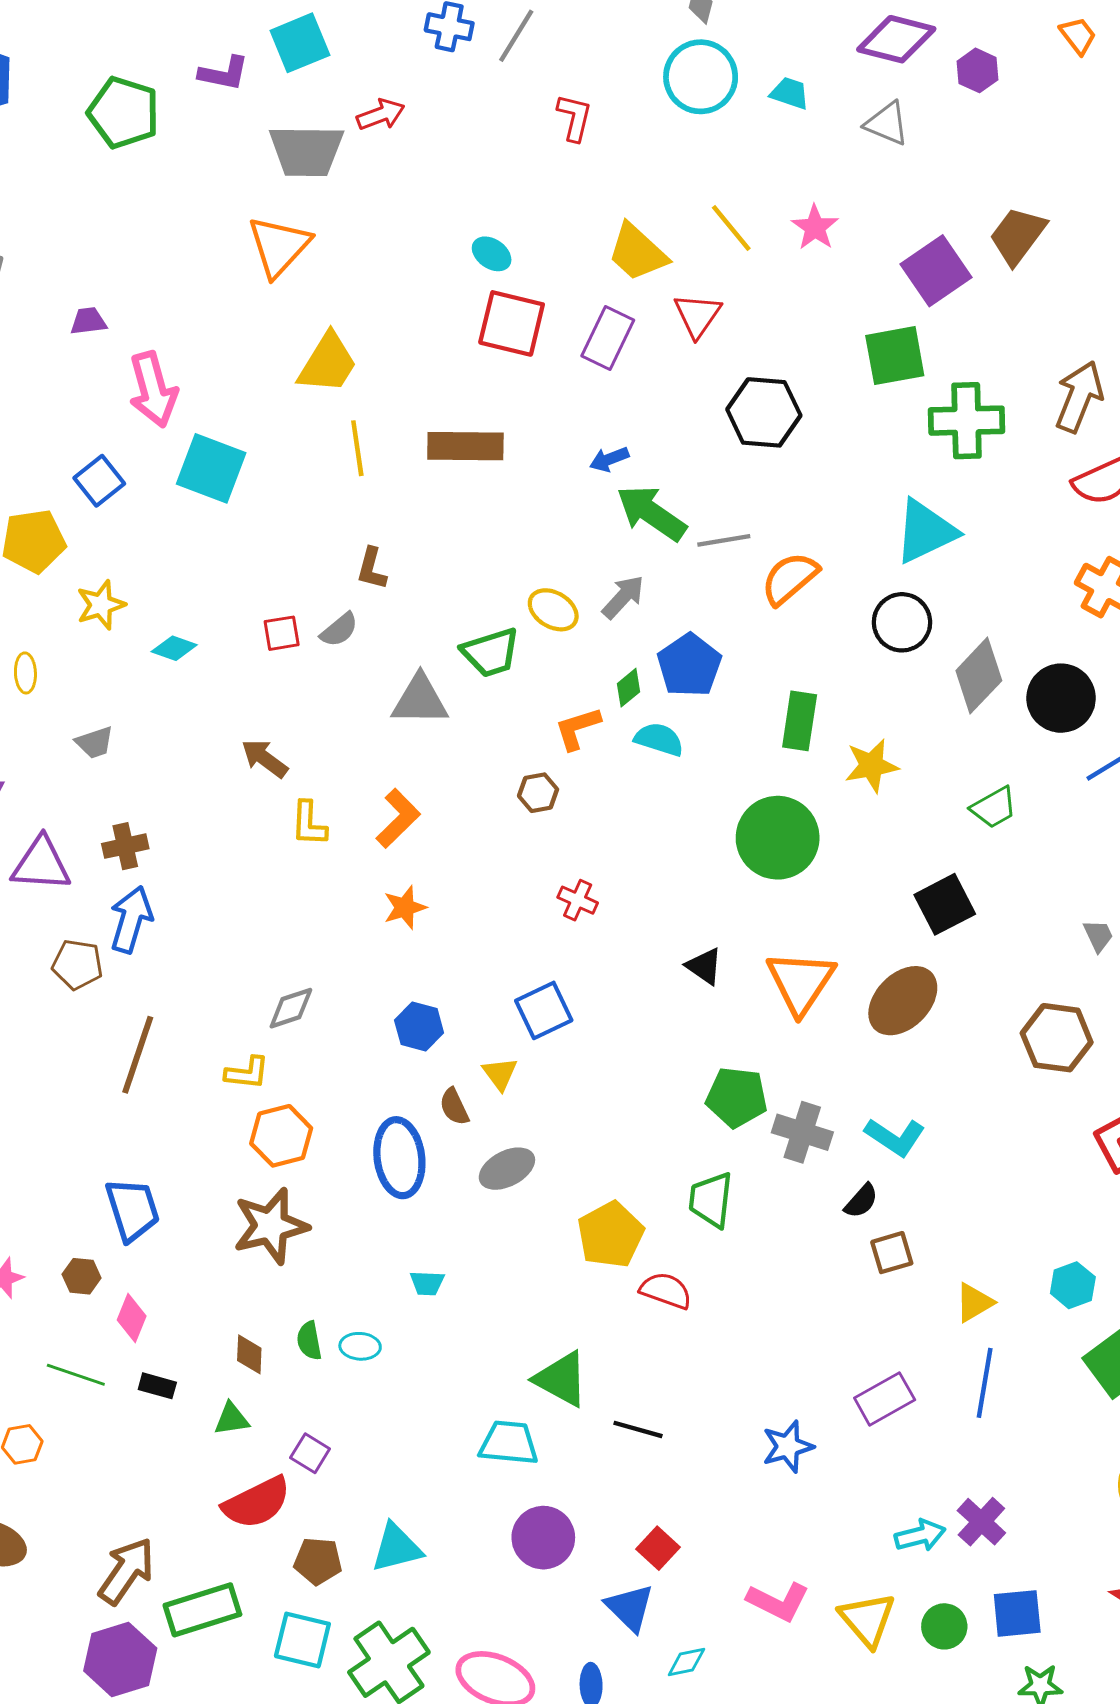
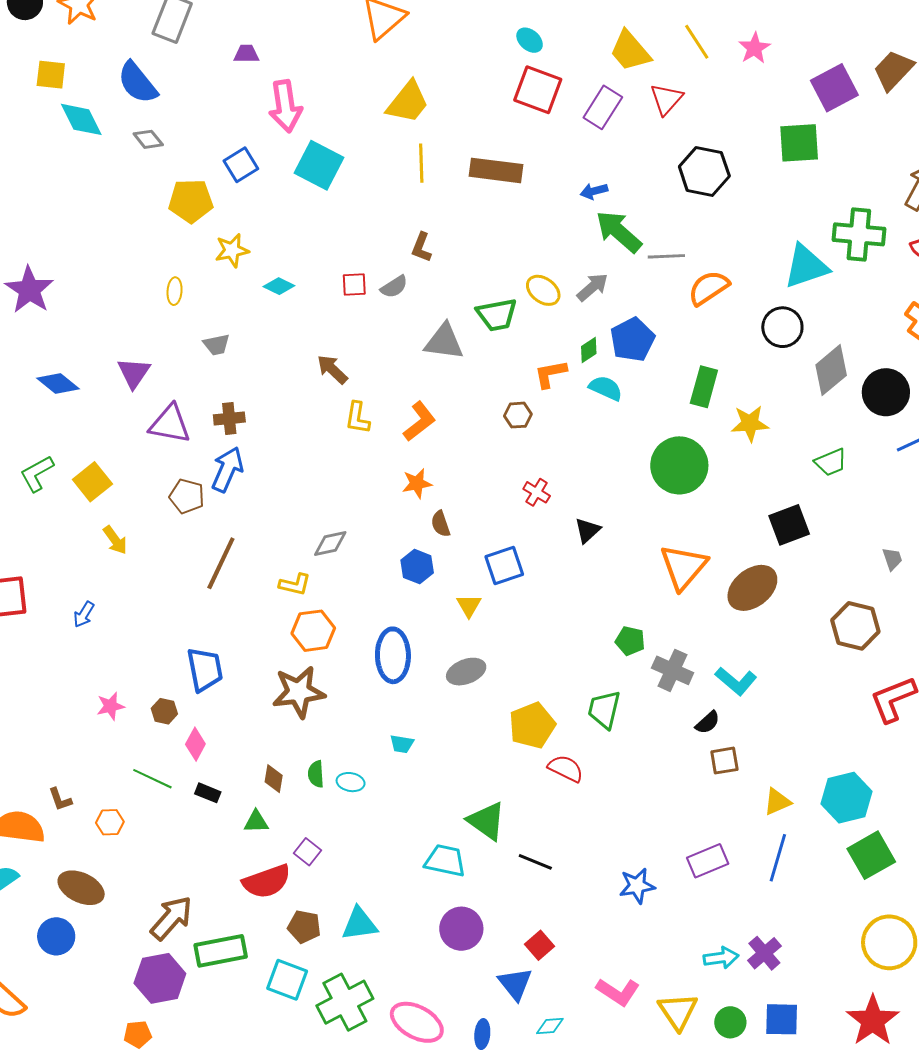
green cross: (967, 421) -> (859, 234), moved
black triangle: (704, 966) -> (587, 530), moved, turned 36
green pentagon: (737, 1097) -> (630, 641), size x0.7
brown semicircle: (454, 1107) -> (441, 524), moved
cyan hexagon: (1073, 1285) -> (846, 798), size x1.6

